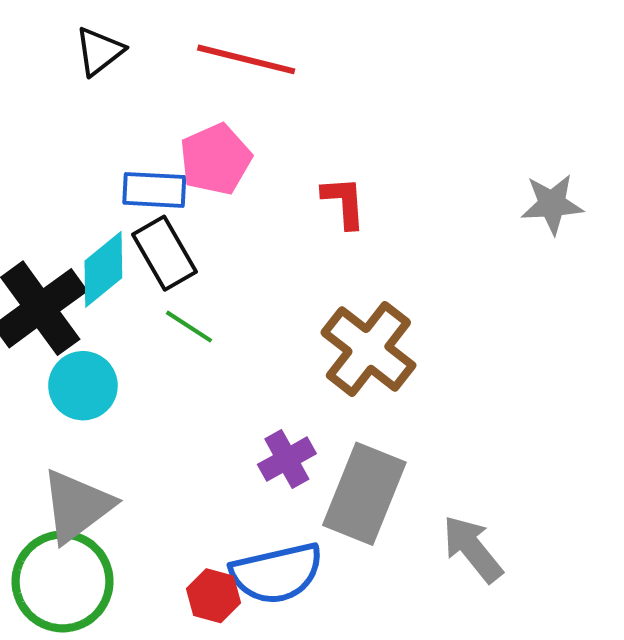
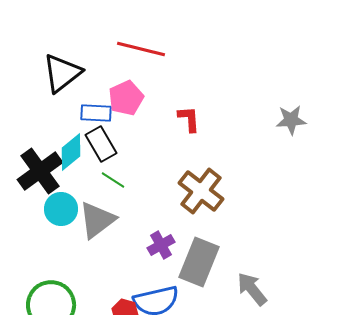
black triangle: (99, 51) -> (62, 73), moved, size x1.6
gray triangle: (77, 506) -> (97, 220), moved

